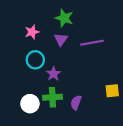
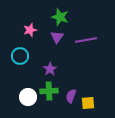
cyan circle: (35, 60) -> (20, 56), moved
yellow square: (112, 91) -> (88, 103), moved

